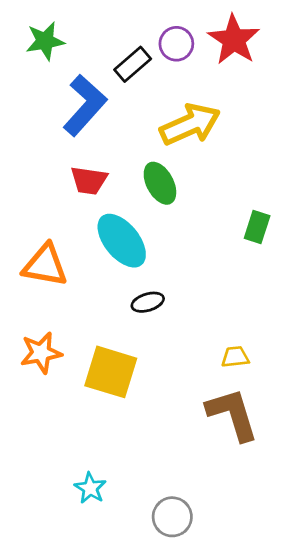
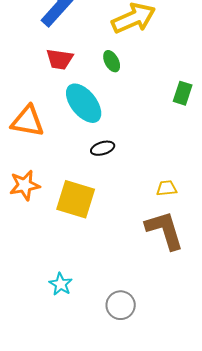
green ellipse: (160, 183) -> (112, 61), size x0.7

